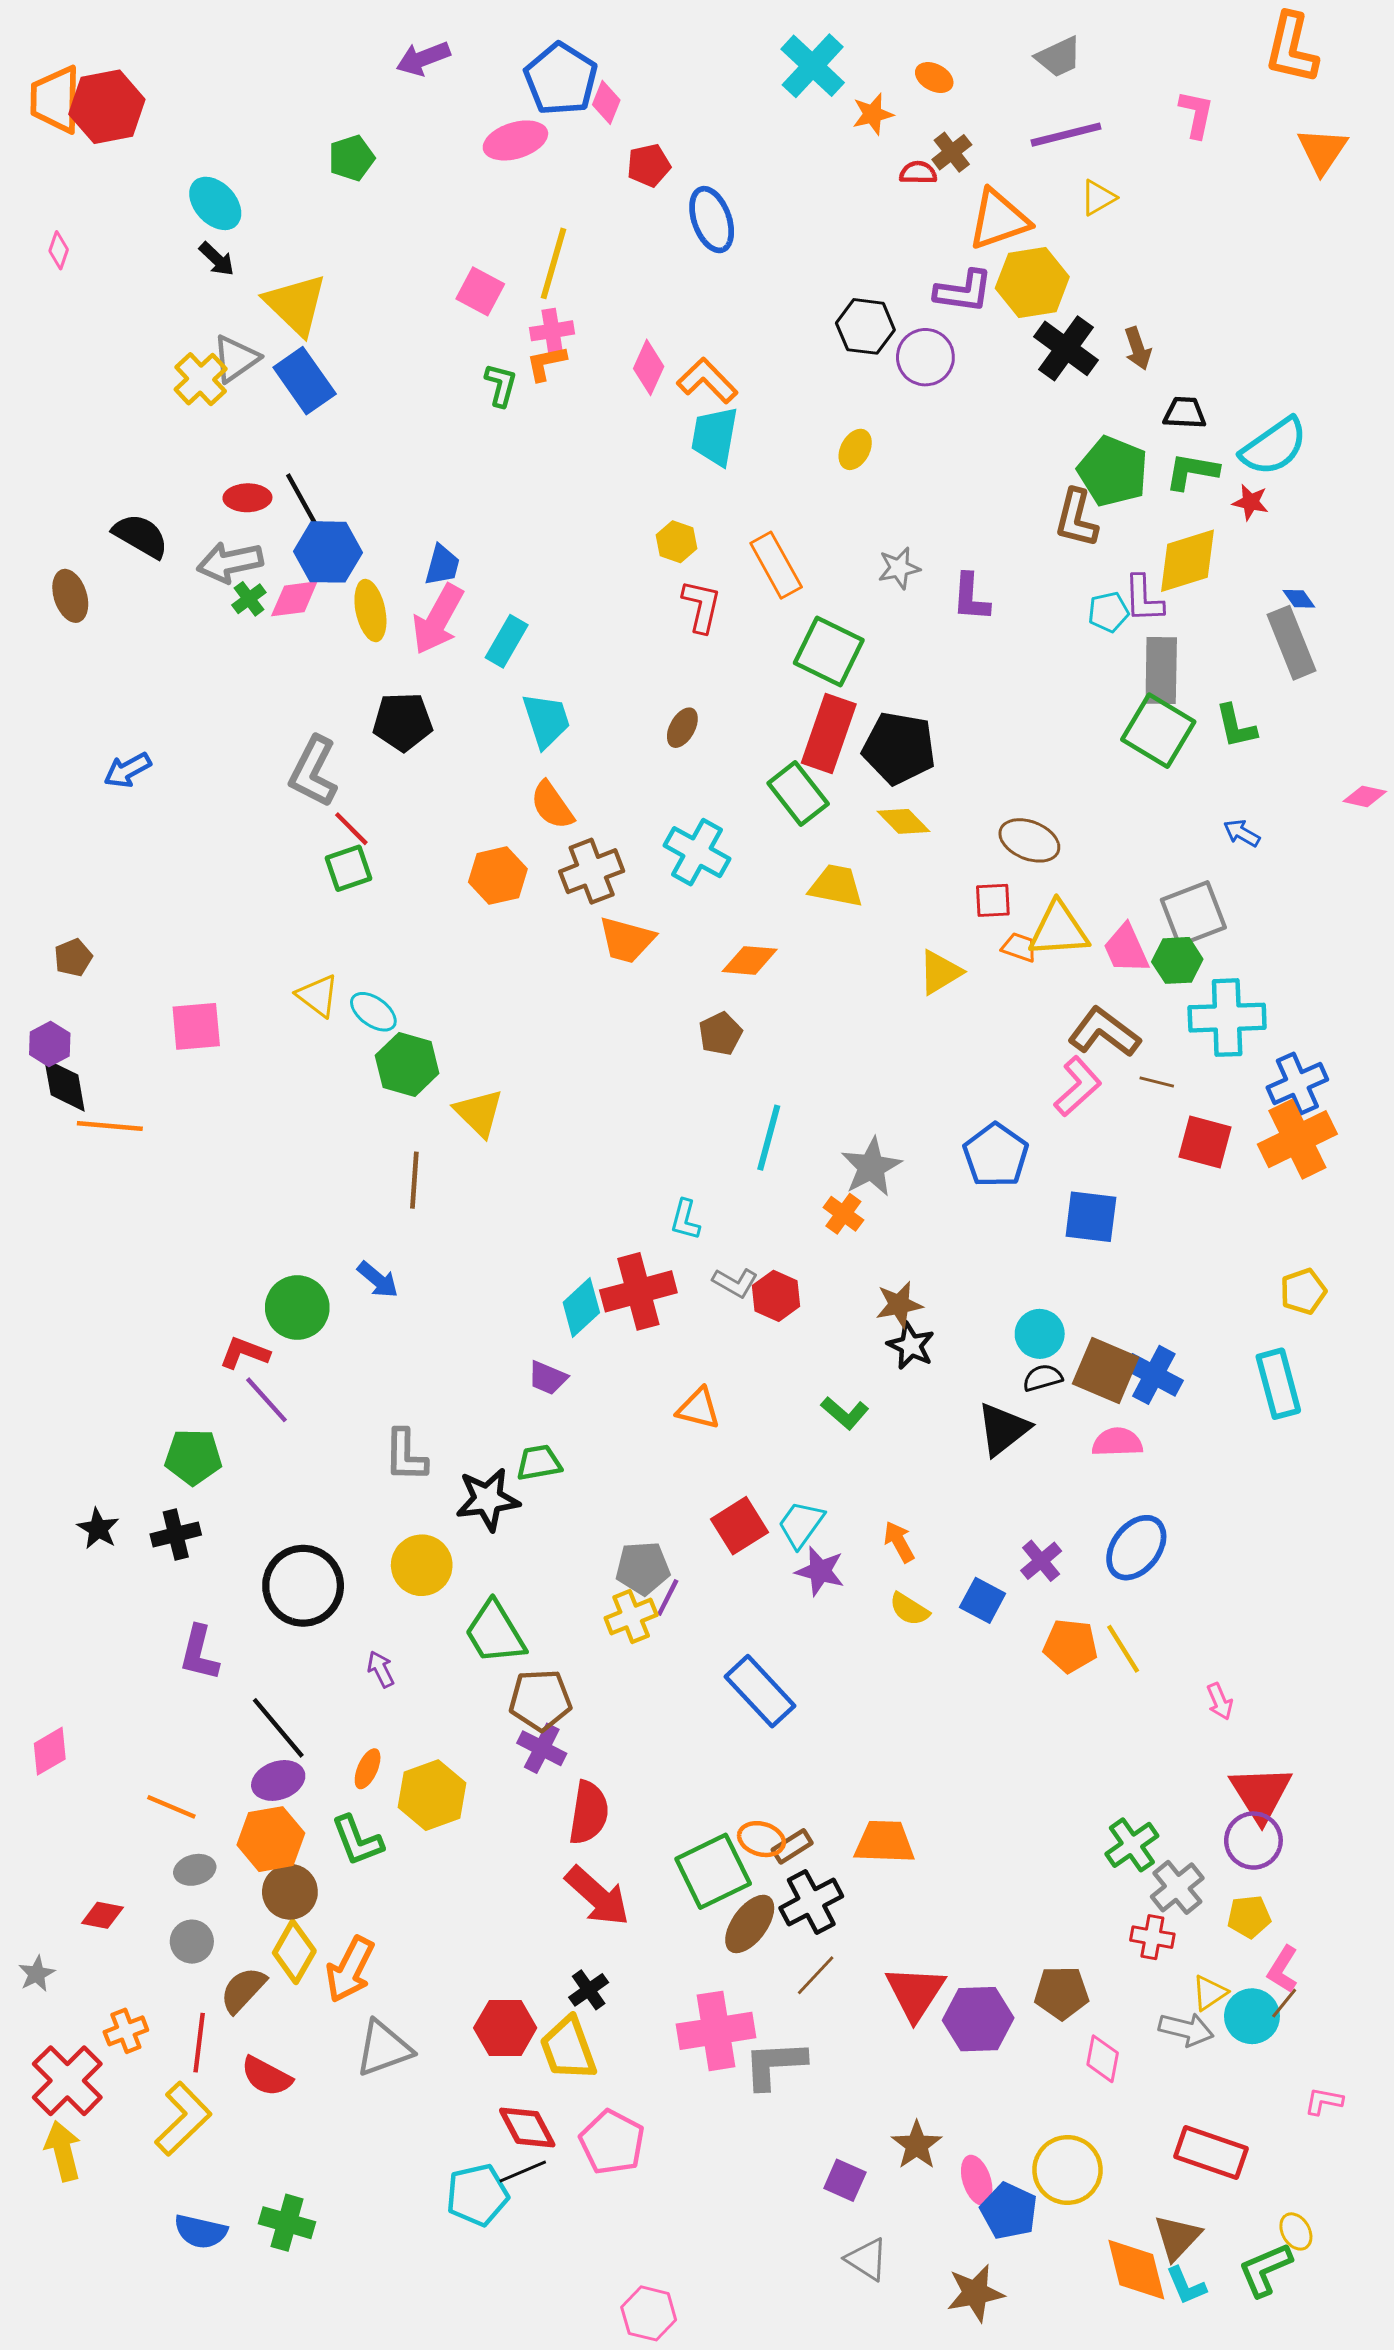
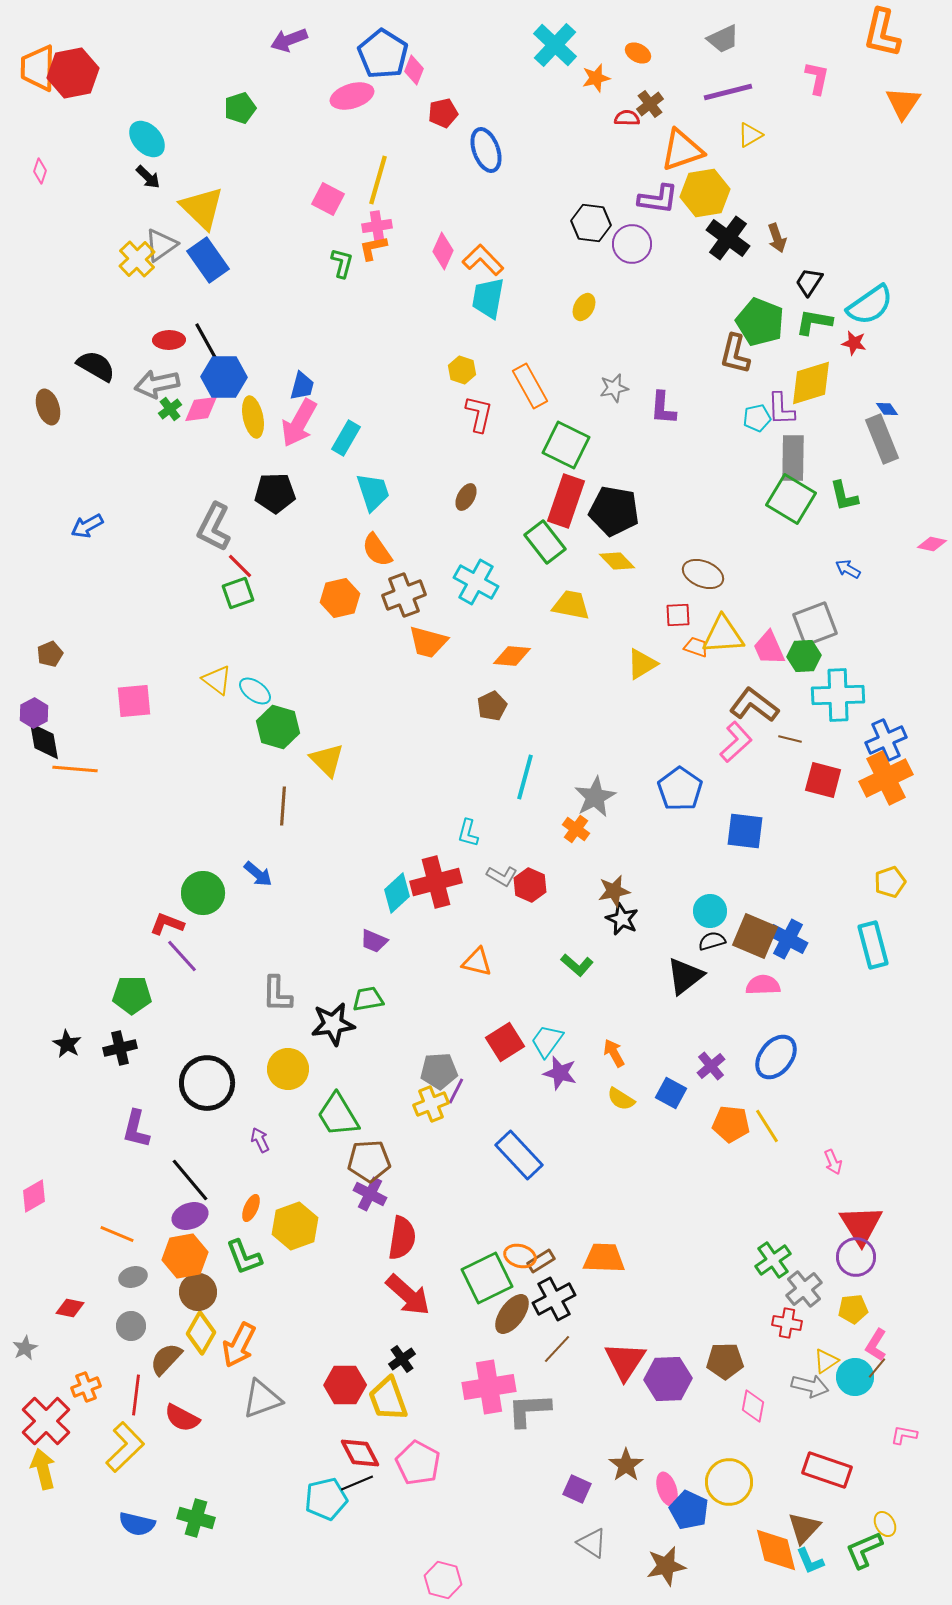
black trapezoid: (1185, 413) -> (809, 282), turned -60

